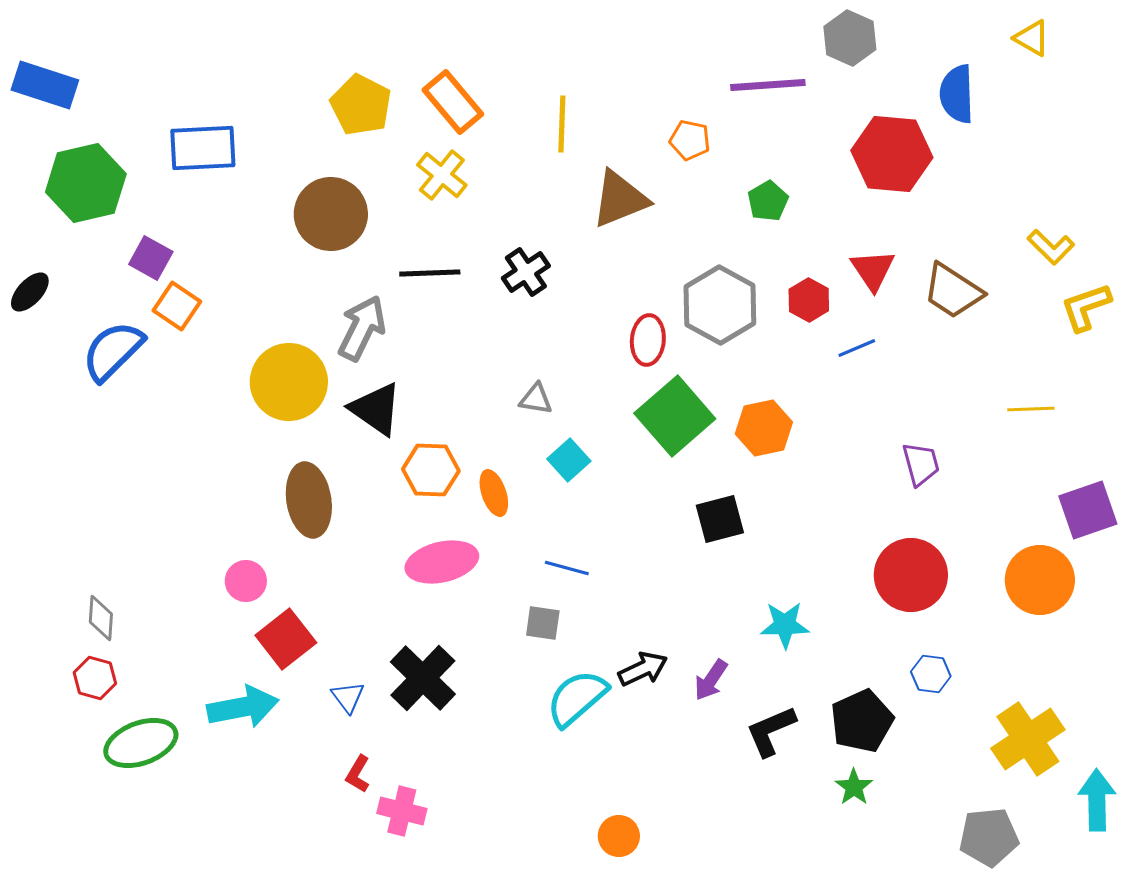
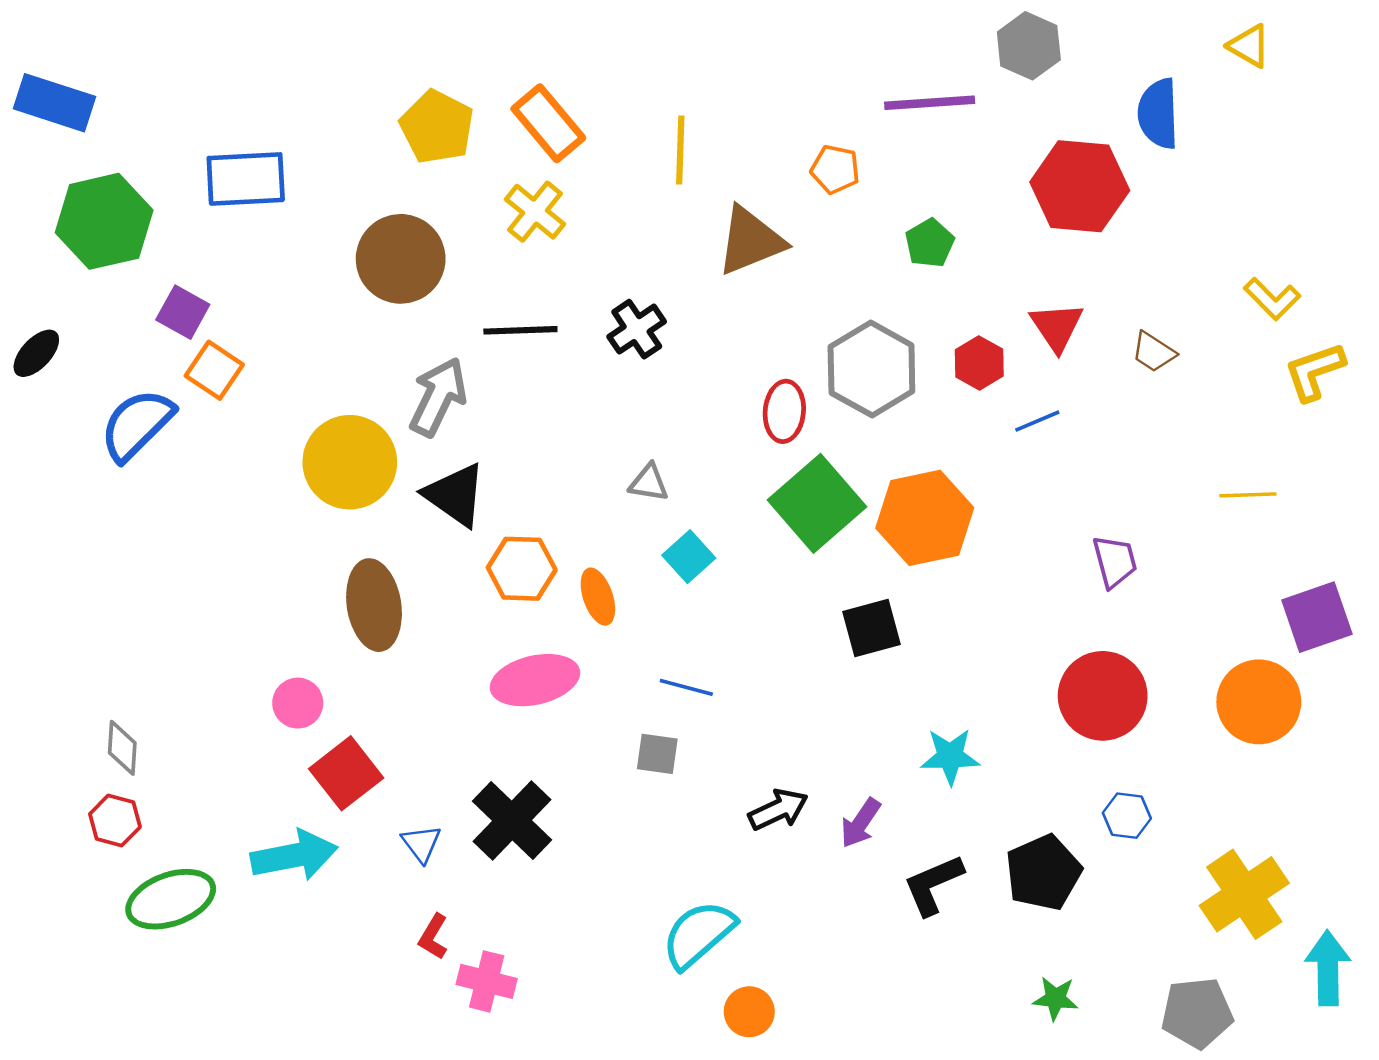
brown trapezoid: (953, 291) -> (1154, 352), size x0.6
orange hexagon: (764, 428) -> (925, 518), size x1.4
cyan semicircle: (577, 698) -> (698, 934), moved
green star: (854, 787) -> (1055, 998), moved, turned -30

